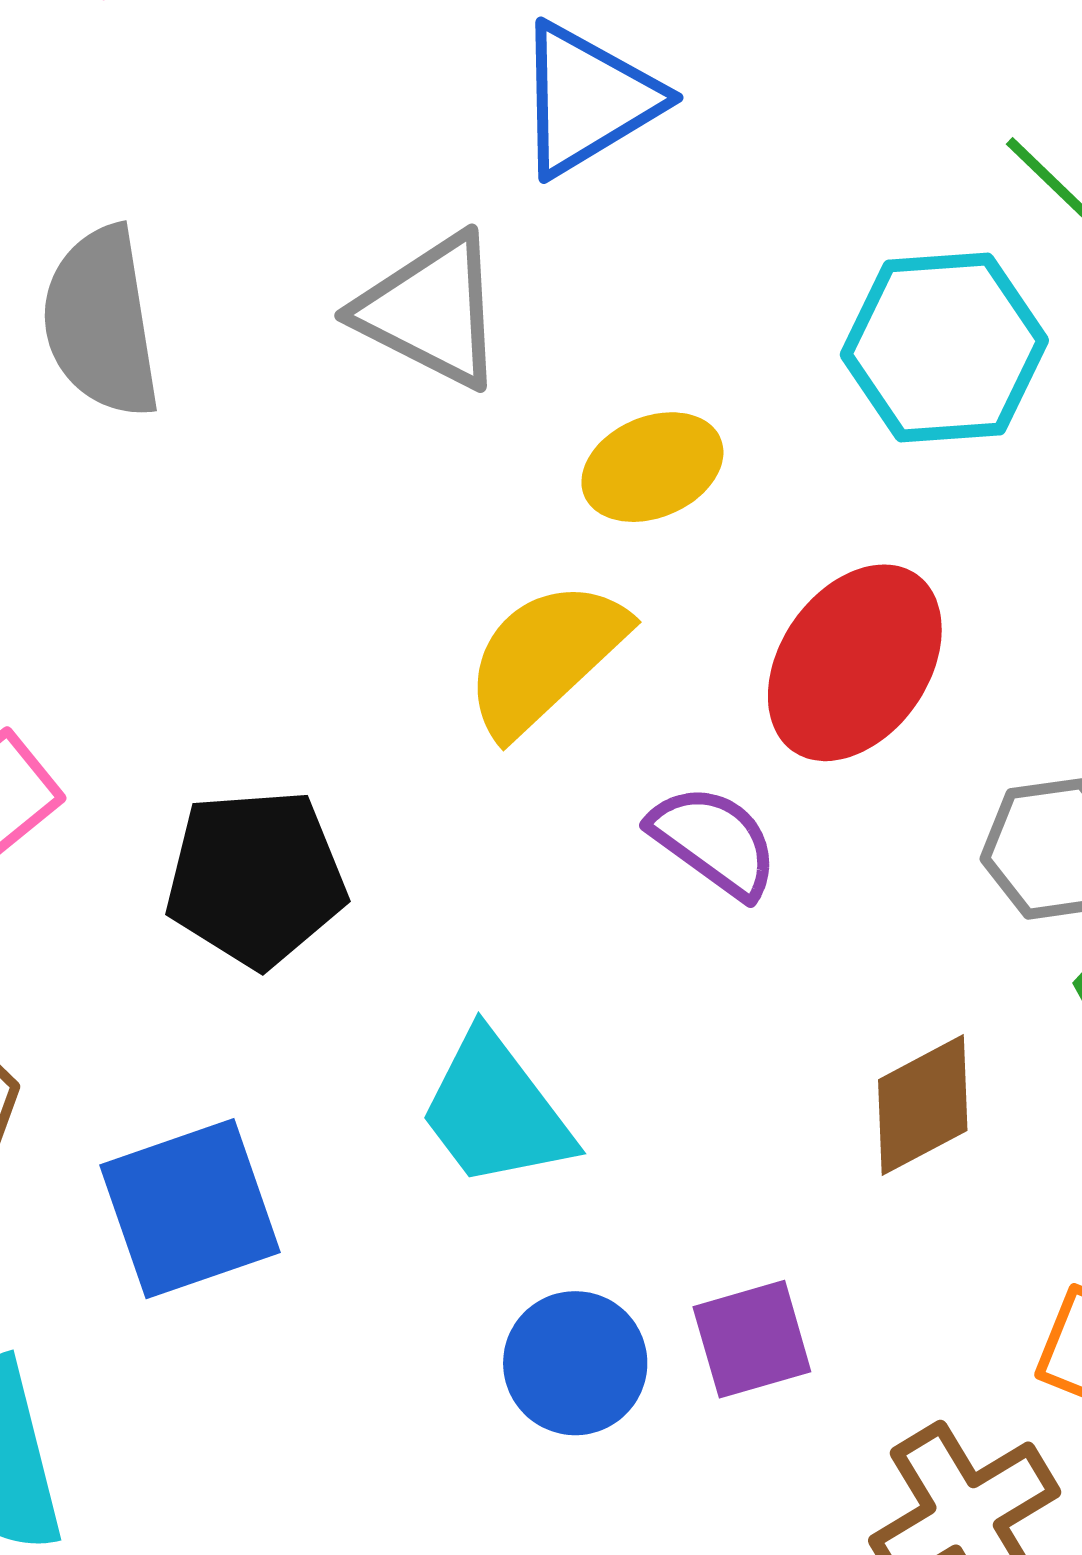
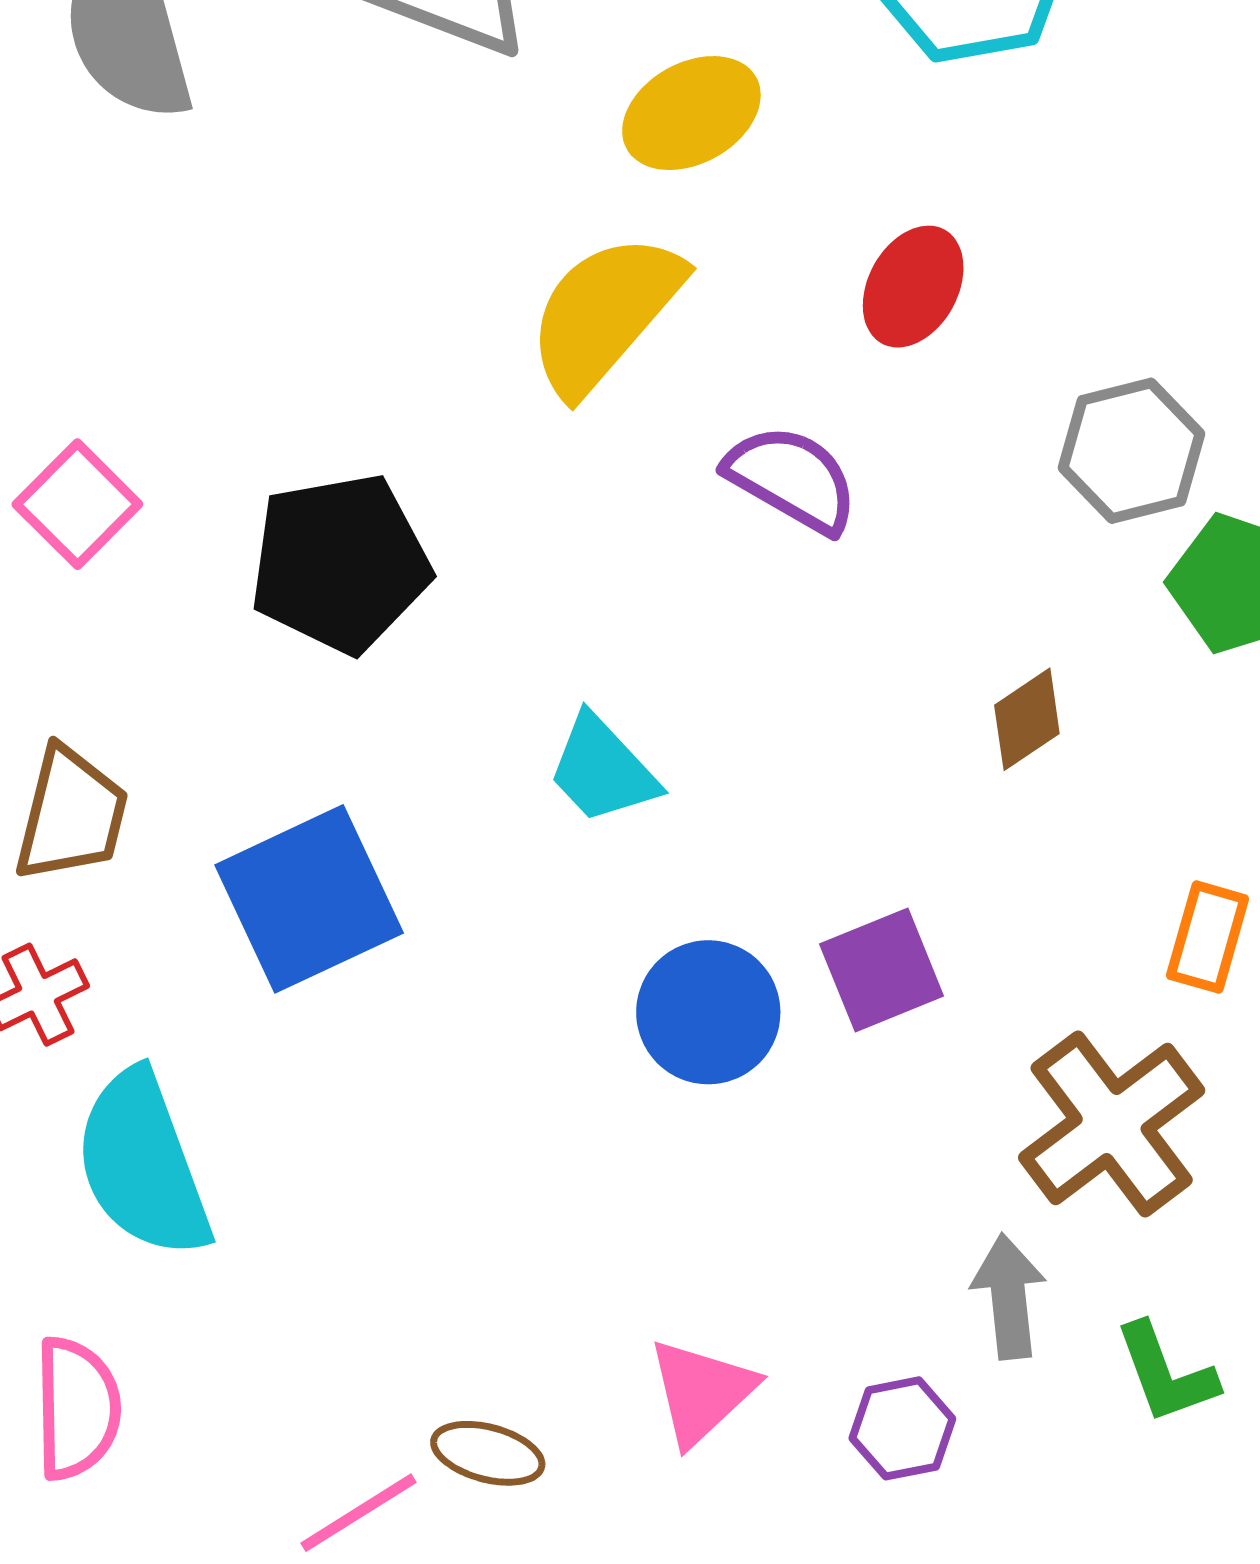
red ellipse: (855, 663) -> (913, 287), size x0.6
brown diamond: (923, 1105) -> (1027, 719), size x0.7
cyan trapezoid: (495, 1111) -> (603, 770), size x0.7

